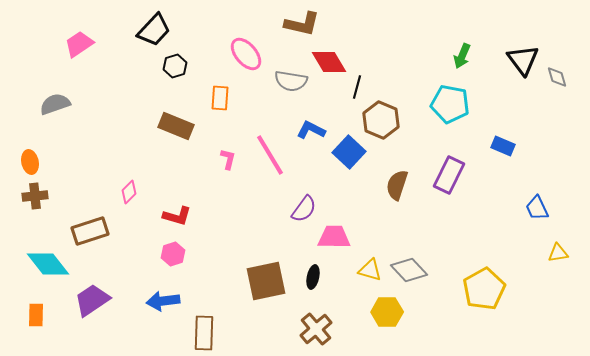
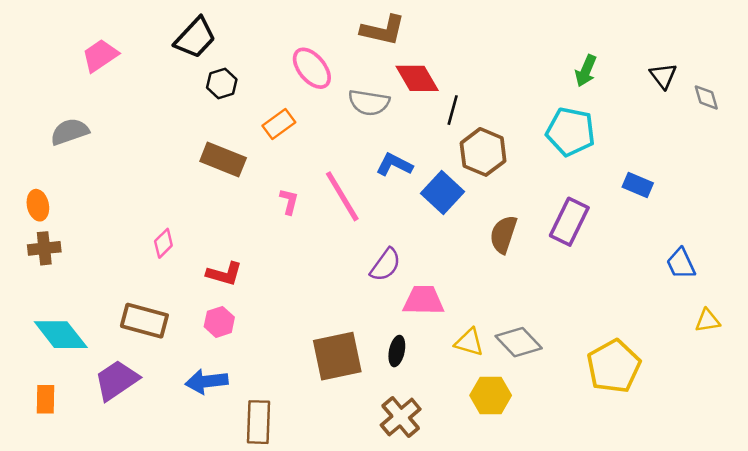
black triangle: (523, 60) -> (663, 76), size x0.7
orange rectangle: (220, 98) -> (279, 124), turned 50
brown rectangle: (90, 231) -> (144, 321), moved, turned 33

